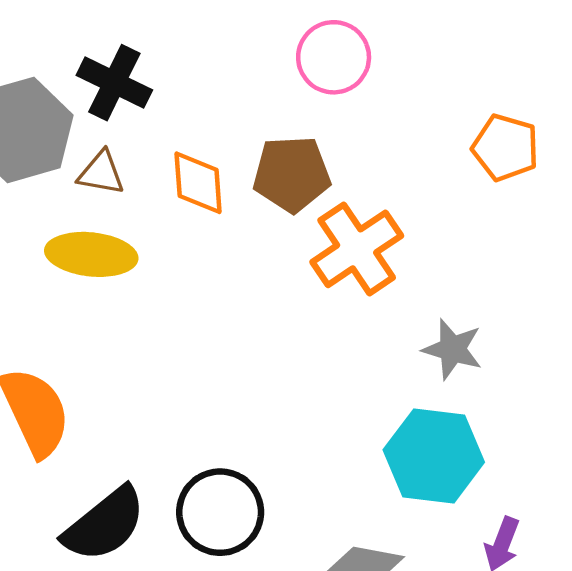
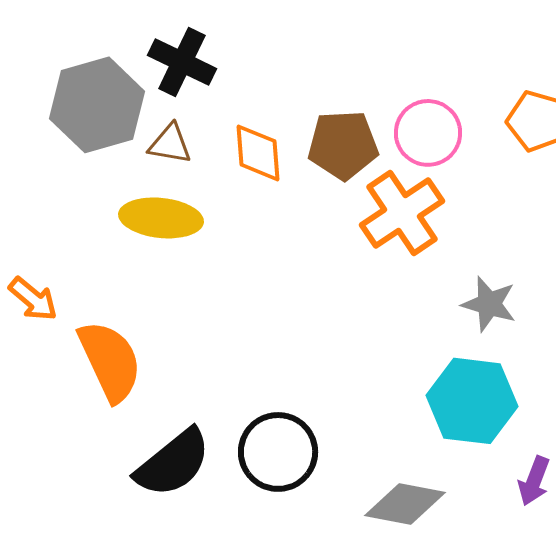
pink circle: (334, 57) -> (428, 133), moved

